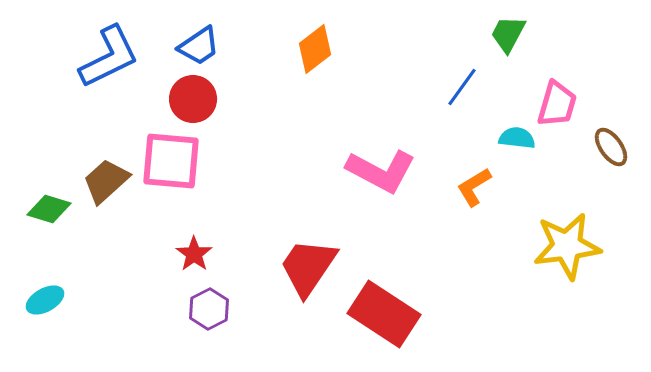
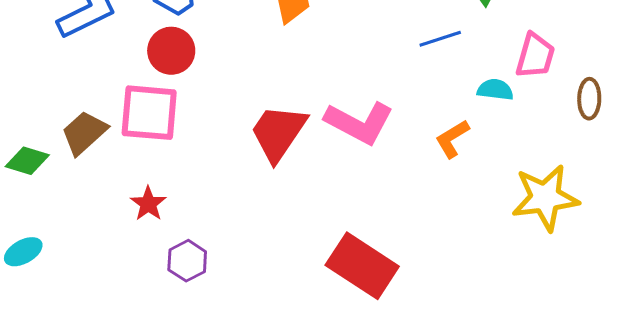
blue line: (462, 87) -> (440, 39), turned 36
brown ellipse: (611, 147) -> (589, 99), turned 36
red star: (194, 254) -> (148, 204), moved
red trapezoid: (308, 267) -> (278, 133), moved

